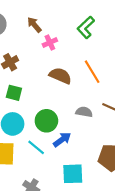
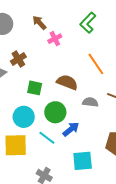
brown semicircle: (60, 76) -> (67, 82), moved
green square: (14, 93) -> (35, 88), moved

